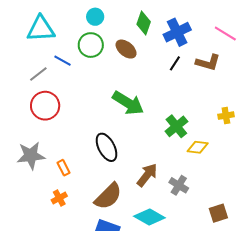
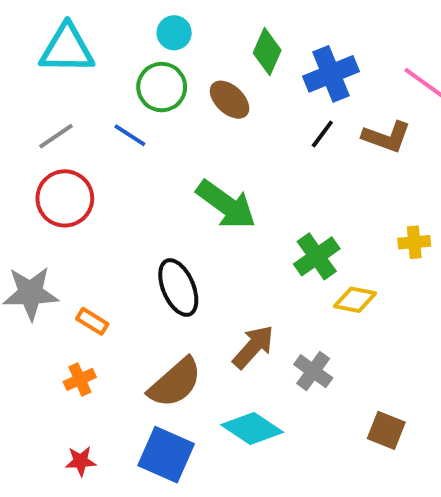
blue line: (63, 61) -> (130, 135), moved
orange rectangle: (64, 168) -> (92, 321), turned -35
brown square: (218, 213) -> (386, 430), turned 36

